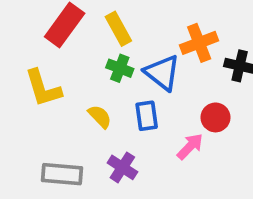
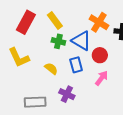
orange cross: (199, 43) -> (99, 22), turned -30
red circle: (215, 117) -> (100, 55), moved

